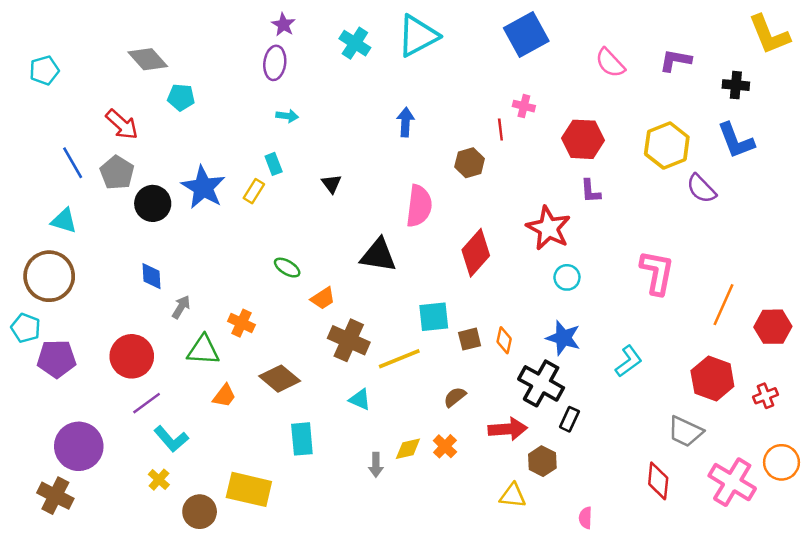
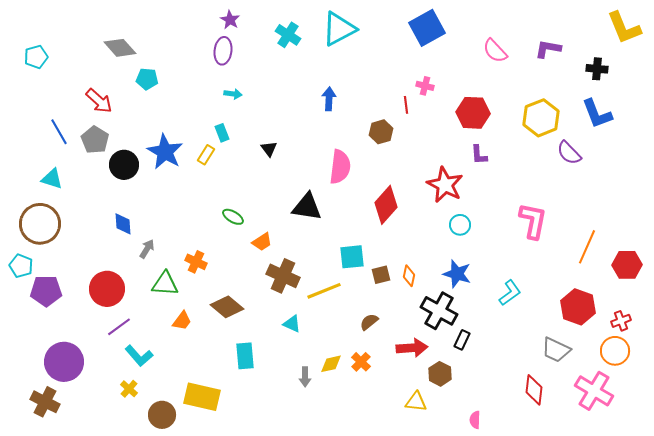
orange circle: (782, 462) -> (615, 351), moved

